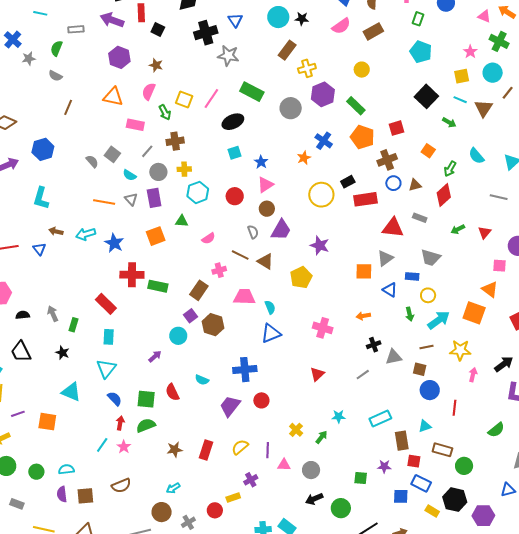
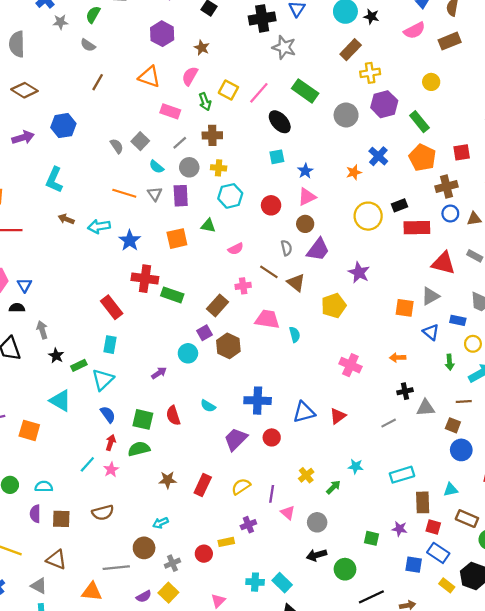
black ellipse: (233, 122) -> (280, 122), turned 65
blue triangle: (39, 249) -> (24, 285), moved
gray arrow: (53, 314) -> (42, 330), moved
green rectangle: (74, 325) -> (79, 365), moved, turned 40
blue triangle: (271, 333) -> (304, 412), moved
pink triangle: (284, 465) -> (288, 513), turned 32

